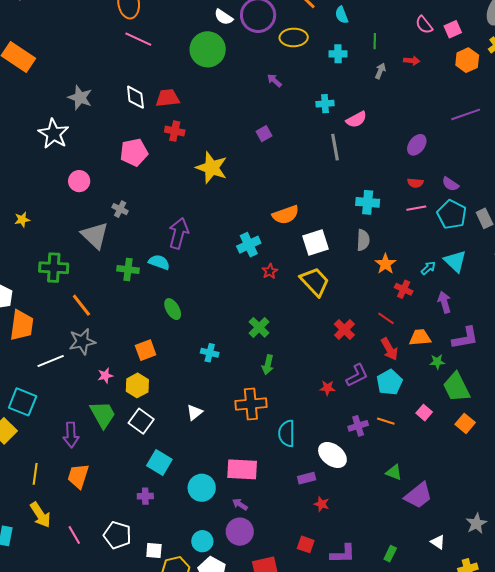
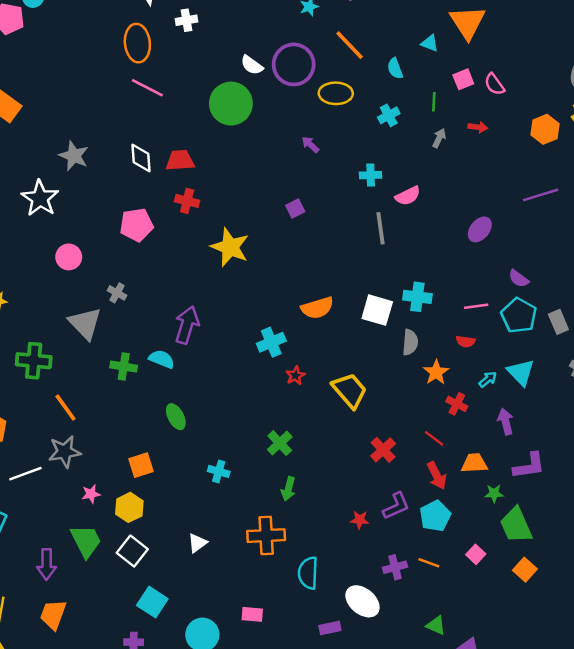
pink square: (453, 29) -> (463, 79), moved
cyan cross: (338, 54) -> (389, 115), turned -30
red semicircle: (415, 183) -> (466, 341), moved
white square: (316, 242) -> (377, 310), moved, turned 32
pink rectangle: (242, 469) -> (252, 614), size x0.6

